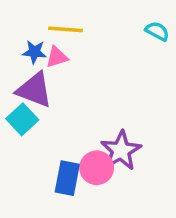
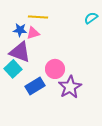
cyan semicircle: (157, 31) -> (91, 18), turned -64
pink circle: (97, 168) -> (55, 69), moved
blue rectangle: (67, 178) -> (35, 86), moved, turned 48

